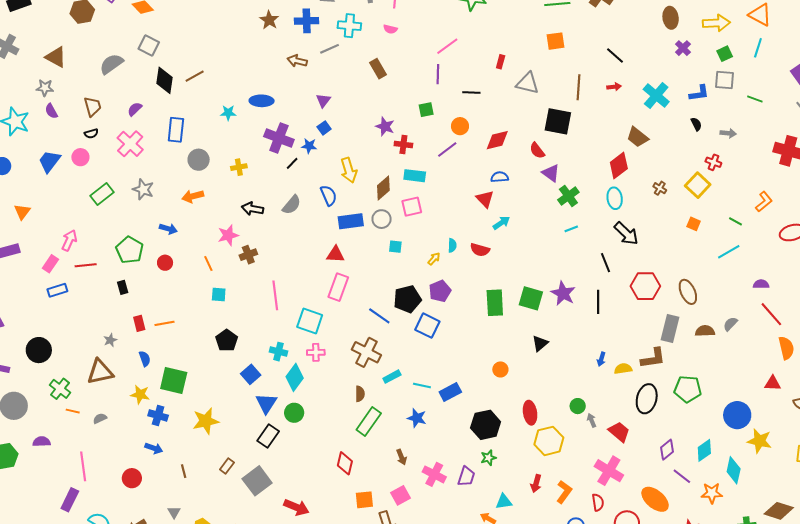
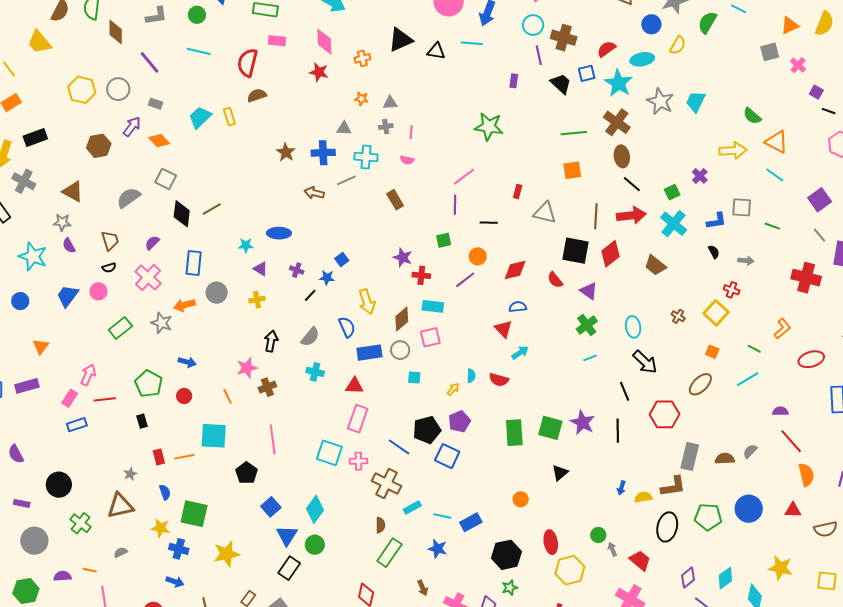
brown ellipse: (671, 18) -> (622, 156), moved
cyan line: (758, 48) -> (775, 175), turned -72
green square: (725, 54) -> (672, 192), moved
red arrow: (614, 87) -> (631, 215), size x2.0
purple triangle: (323, 100) -> (261, 269), moved, turned -35
purple cross: (279, 138) -> (297, 270), size x0.5
red diamond: (619, 165) -> (610, 254), moved
purple triangle: (551, 173) -> (589, 291), moved
orange arrow: (193, 196) -> (184, 305), moved
black arrow: (253, 209) -> (271, 341), turned 90
brown ellipse: (688, 292) -> (700, 384), moved, turned 70
cyan square: (219, 294) -> (214, 436), moved, size x1.8
pink line: (275, 295) -> (273, 439), moved
cyan cross: (279, 352) -> (315, 372), moved
pink cross: (316, 352) -> (358, 461), moved
orange line: (73, 411) -> (90, 570), moved
blue circle: (737, 415) -> (749, 509), moved

